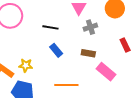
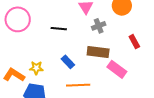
blue rectangle: (56, 50) -> (68, 62), moved
brown rectangle: (88, 53) -> (98, 52), size x1.5

